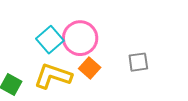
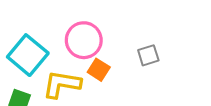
cyan square: (50, 40) -> (28, 55), moved, size x1.4

